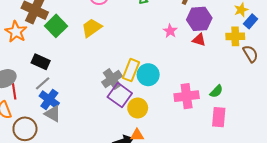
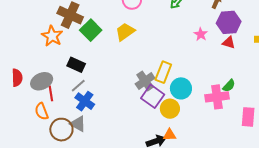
cyan circle: (148, 75) -> (181, 88), moved
green semicircle: (216, 91) -> (229, 86), moved
gray triangle: (53, 114) -> (78, 124), moved

